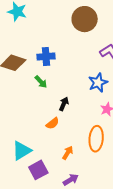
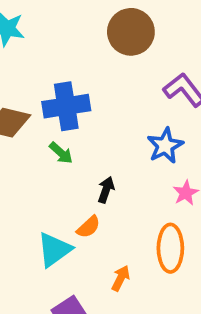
blue cross: (46, 57) -> (66, 106), size x1.4
cyan triangle: (22, 151) -> (54, 250), moved

